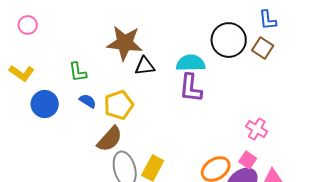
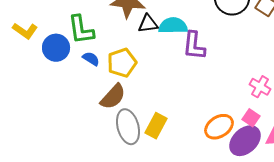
cyan semicircle: (191, 63) -> (173, 26), moved
green L-shape: (78, 72) -> (81, 30), size x1.5
blue circle: (45, 104) -> (56, 48), moved

